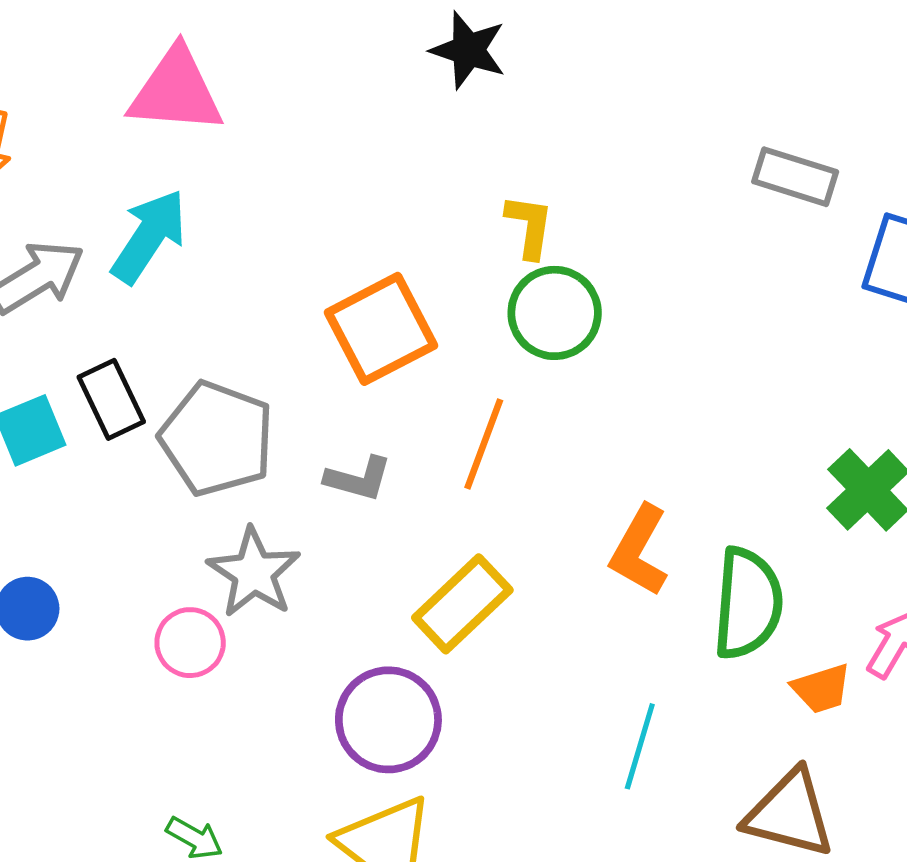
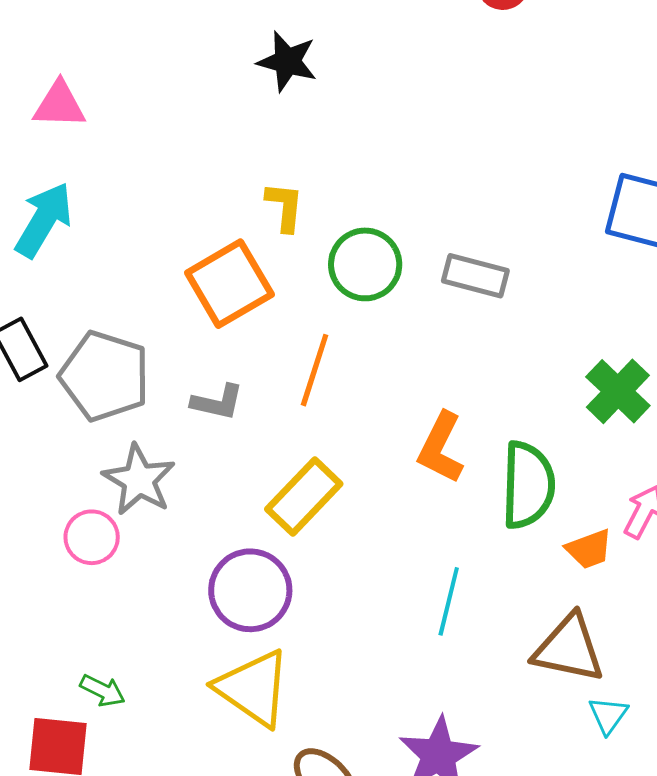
pink triangle: (176, 91) -> (59, 105), size x0.7
gray rectangle: (795, 177) -> (475, 276), moved
yellow L-shape: (529, 226) -> (285, 207), moved

